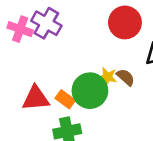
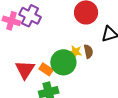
brown semicircle: (126, 77) -> (88, 51), turned 40
red triangle: (36, 98) -> (25, 70), turned -50

